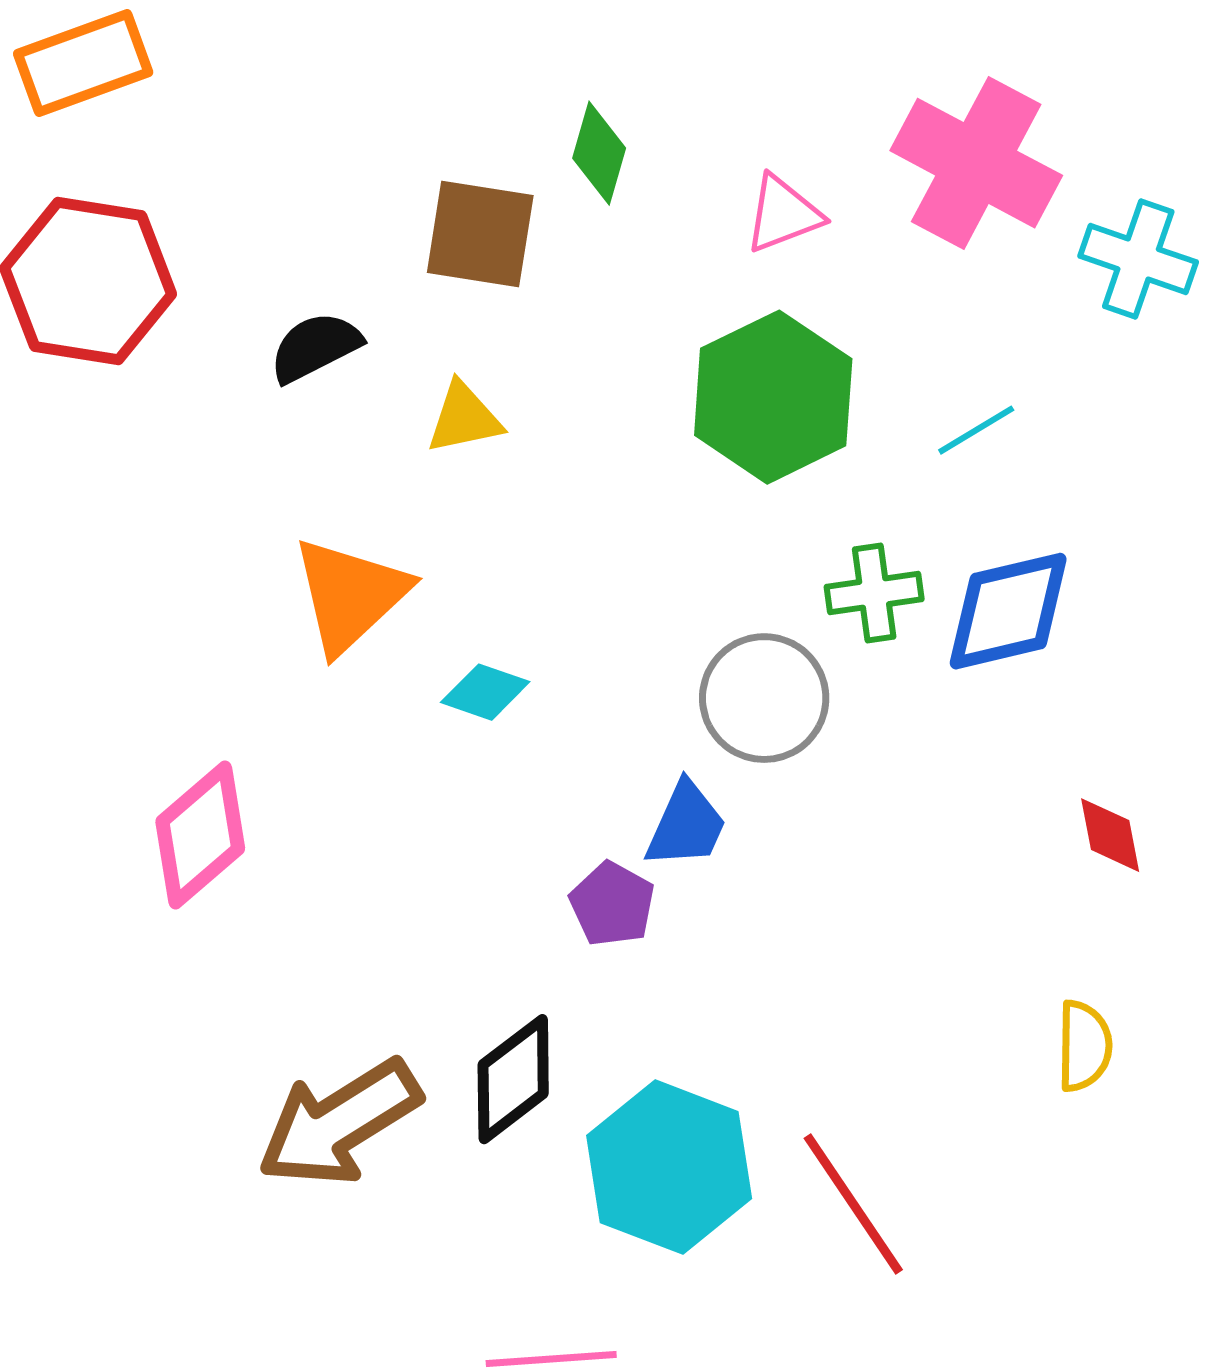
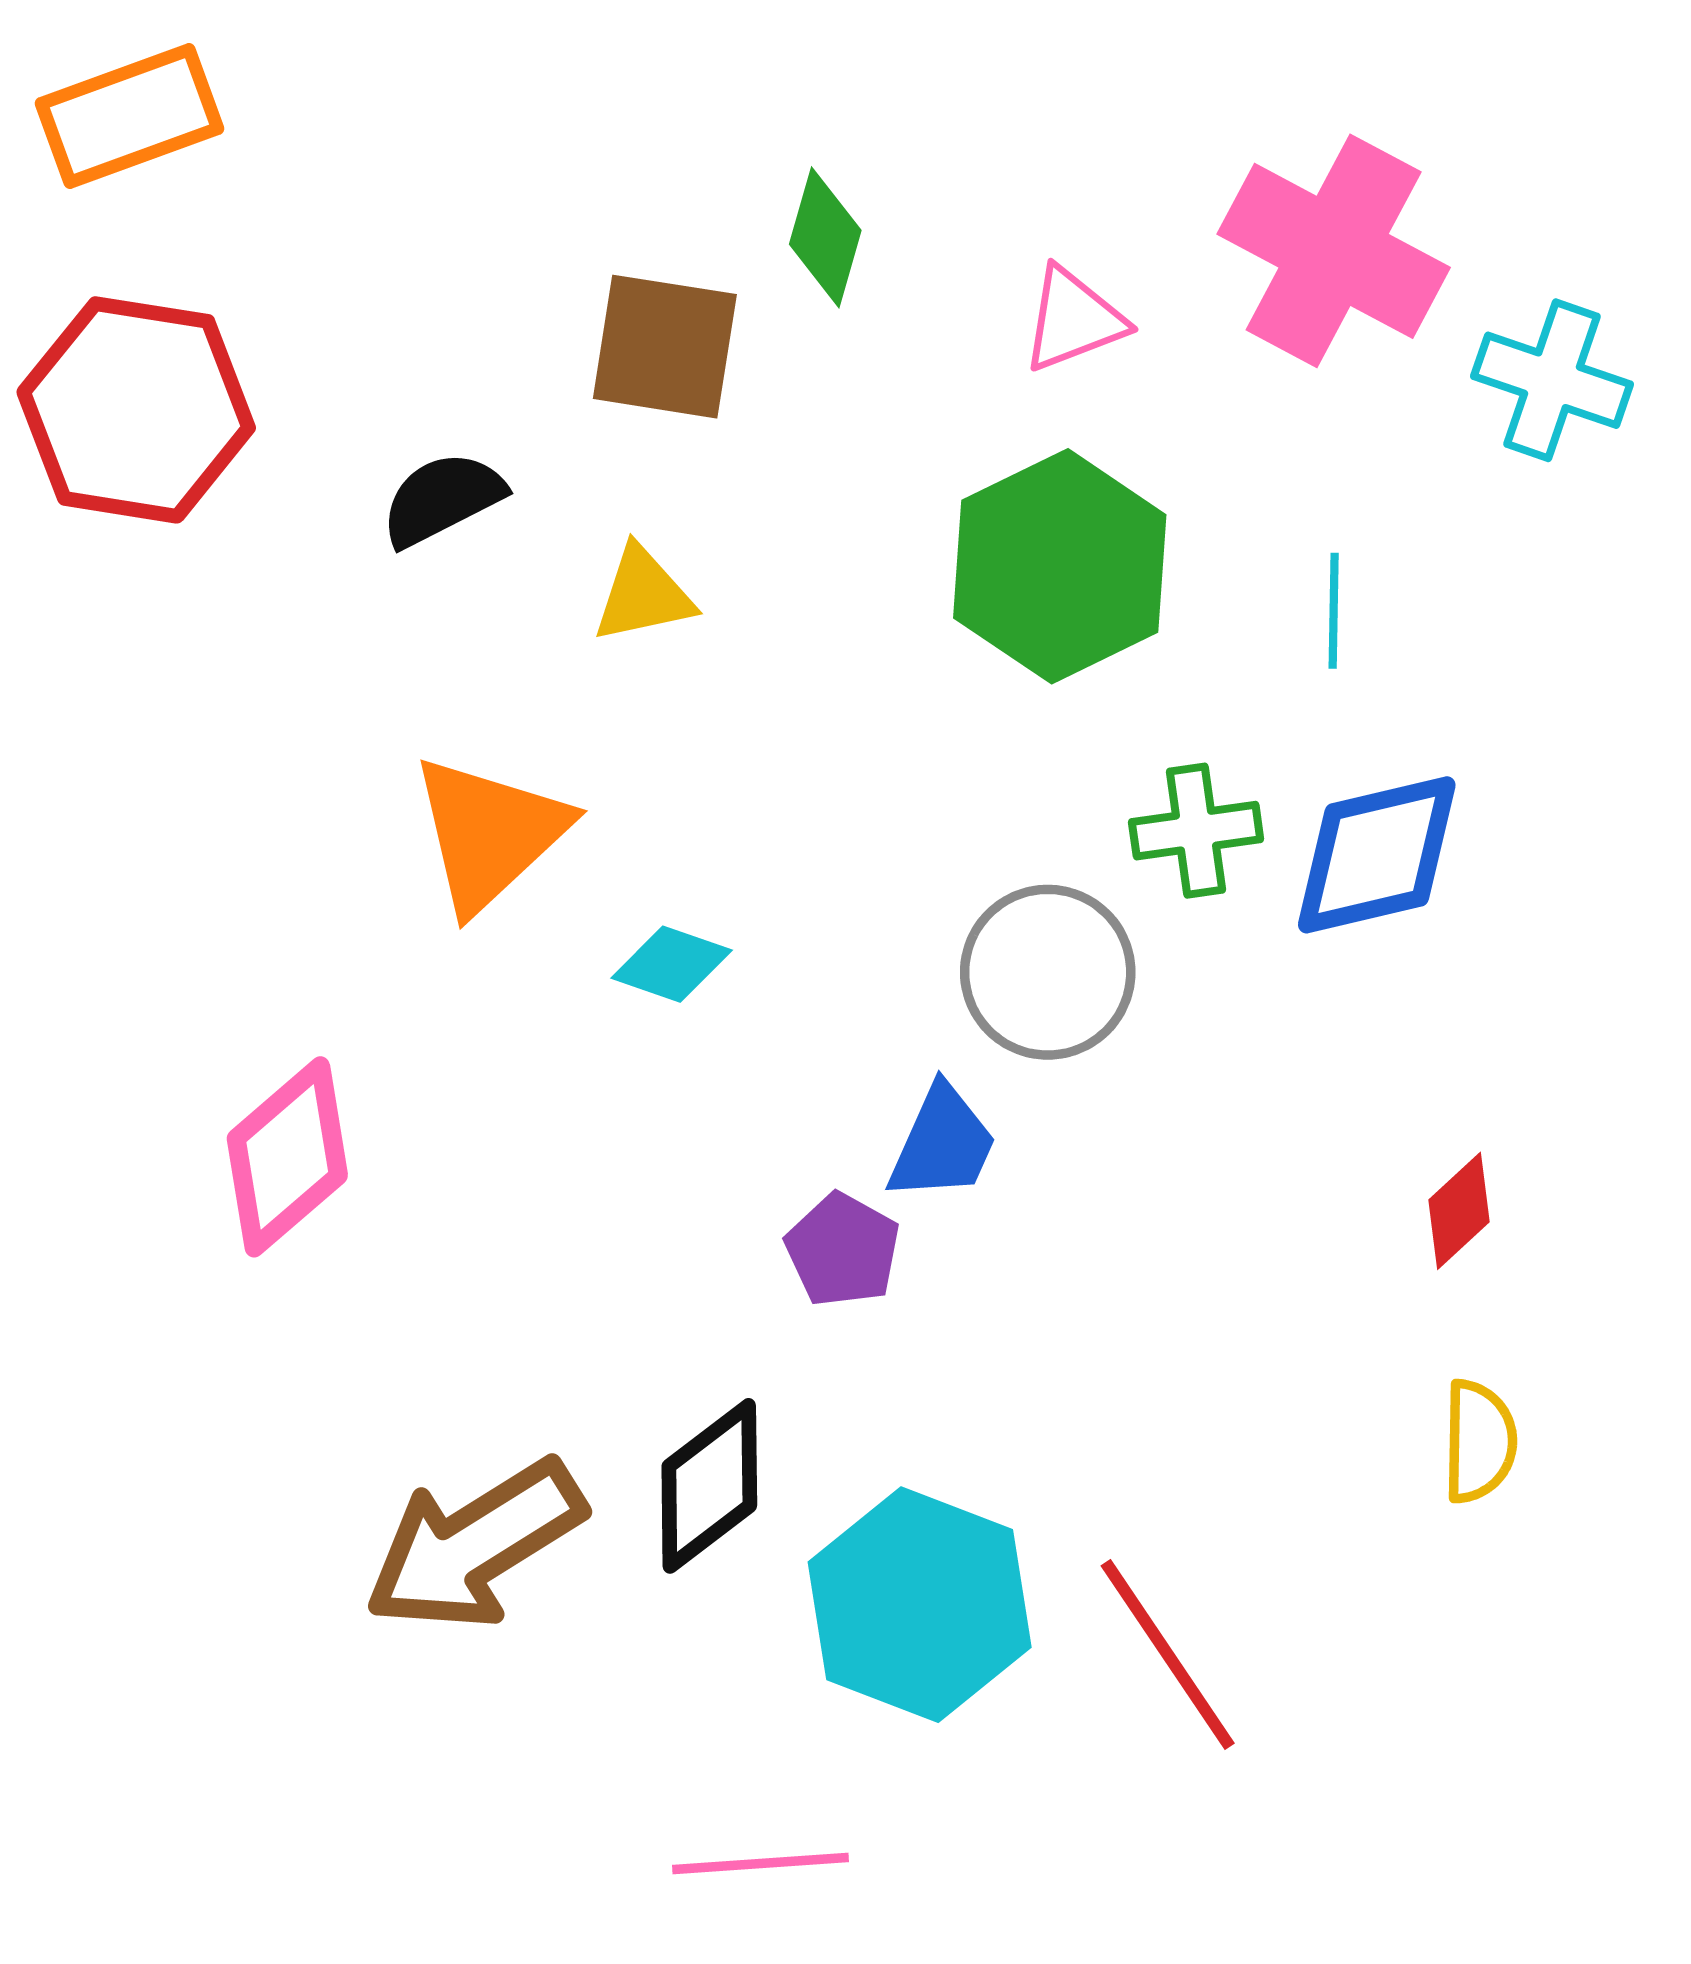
cyan line: (976, 430) -> (1334, 611), turned -58
red diamond: (1110, 835) -> (1459, 1211), moved, turned 58

